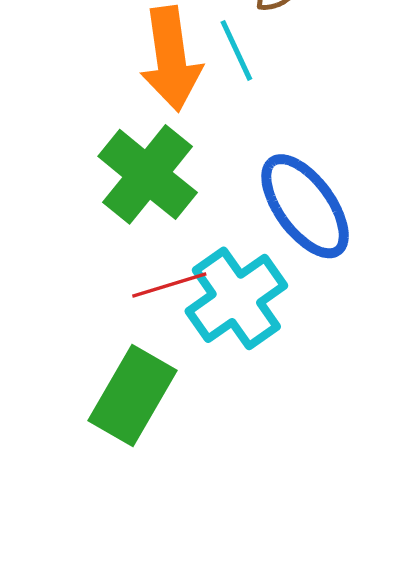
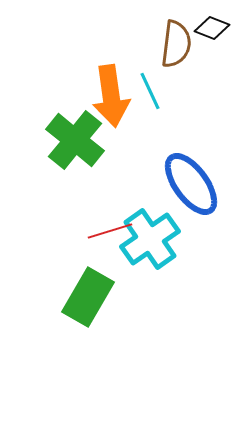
green cross: (148, 174) -> (75, 140), moved

